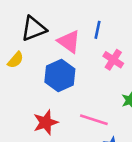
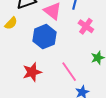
pink line: (94, 120) -> (69, 72), turned 35

